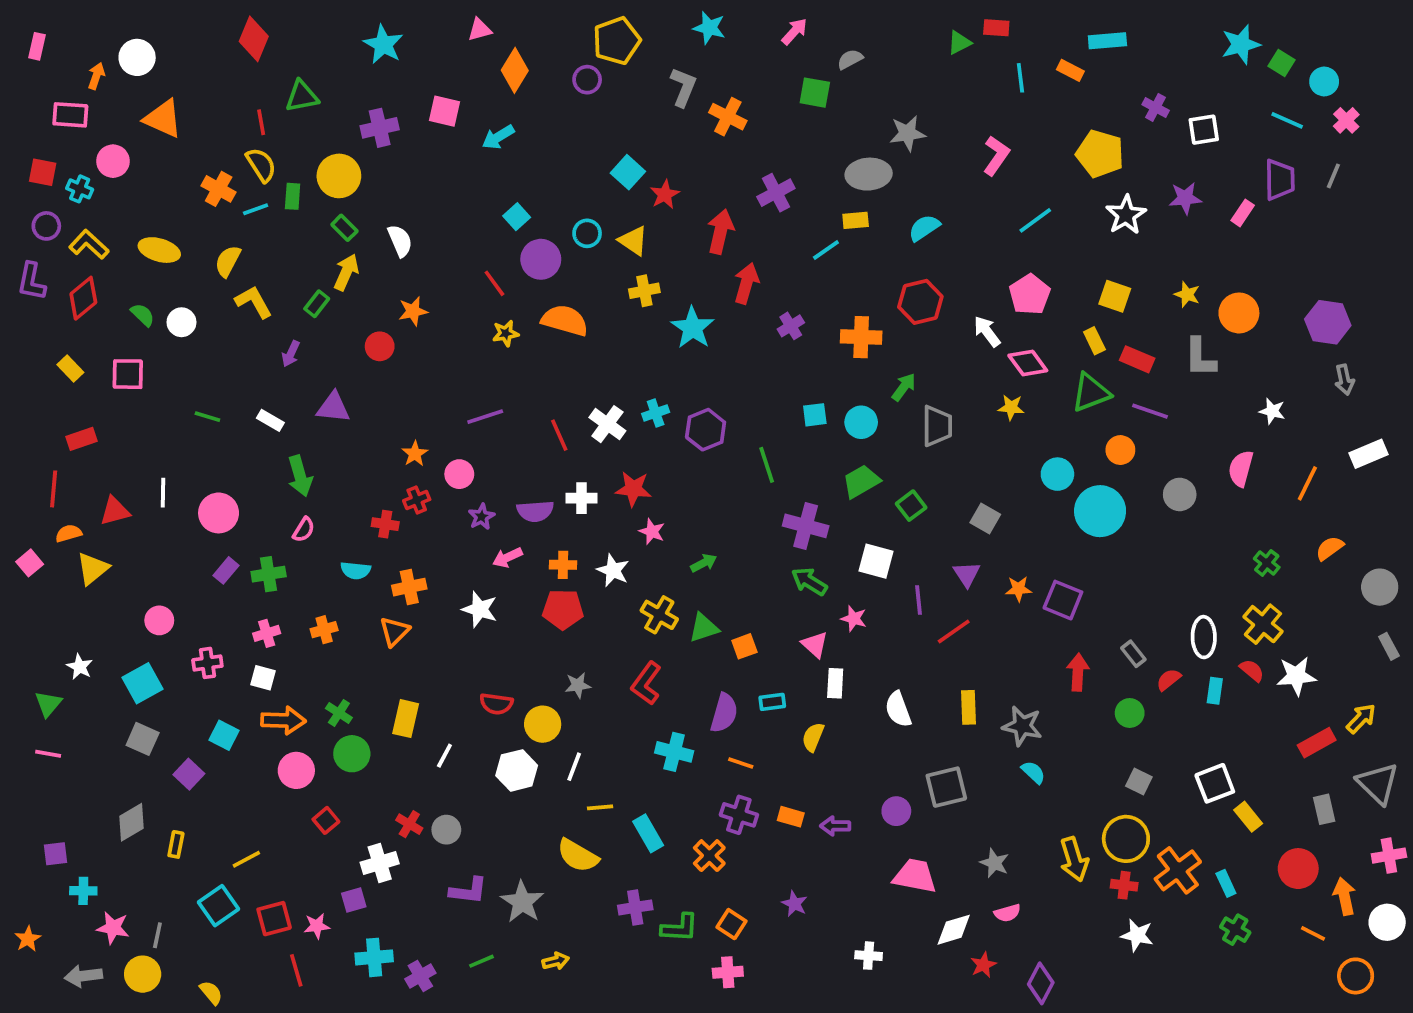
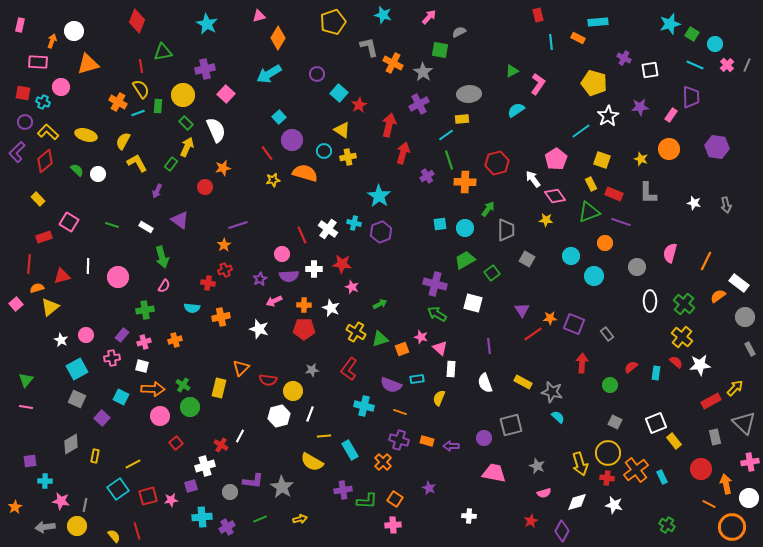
red rectangle: (996, 28) -> (538, 15), turned 72
green triangle: (959, 43) -> (512, 71), moved
purple circle: (587, 80) -> (317, 74), moved
gray L-shape: (683, 87) -> (369, 47), turned -35
pink square: (444, 111) -> (226, 94), moved, turned 30
orange triangle: (163, 119) -> (88, 64), turned -40
gray star: (907, 133) -> (423, 72), moved, turned -30
cyan arrow: (498, 137) -> (269, 74), size x1.4
gray line: (1333, 176) -> (747, 65), moved
cyan line: (1035, 220) -> (581, 131), moved
cyan semicircle: (924, 228) -> (516, 110), moved
cyan circle: (587, 233) -> (324, 151), moved
white semicircle: (400, 241) -> (216, 130), size x1.4
purple L-shape: (31, 281) -> (17, 152), turned 35
orange circle: (1239, 313) -> (669, 149), moved
purple hexagon: (1328, 322) -> (717, 147), moved
cyan star: (693, 328) -> (379, 196), moved
pink square: (128, 374) -> (69, 222), moved, turned 30
purple triangle: (333, 407) -> (180, 220), turned 30
white star: (1272, 411) -> (694, 203), moved
cyan cross: (656, 413) -> (354, 223), turned 32
purple line: (485, 417) -> (238, 225), moved
white rectangle: (1369, 454) -> (739, 283), moved, turned 60
green line: (767, 465) -> (449, 160), moved
pink circle: (459, 474) -> (282, 254), moved
cyan circle: (1100, 511) -> (594, 276), size x0.7
gray square: (985, 519) -> (527, 259), moved
green cross: (1267, 563) -> (684, 304), size x1.5
purple rectangle: (226, 570) -> (122, 335), moved
purple line: (919, 600) -> (489, 346), moved
pink star: (854, 619) -> (421, 337), moved
orange triangle: (394, 632) -> (241, 368), moved
red line: (954, 632) -> (533, 334), moved
white ellipse: (1204, 637) -> (650, 301), moved
gray rectangle: (1133, 654) -> (607, 334), moved
white star: (80, 667) -> (61, 340), moved
yellow rectangle: (969, 707) -> (523, 382), turned -60
purple semicircle: (724, 713) -> (391, 385), turned 95
white line: (444, 756) -> (240, 436), moved
gray circle: (446, 830) -> (230, 492), moved
white diamond: (954, 930) -> (577, 502), moved
green cross: (1235, 930) -> (667, 525), moved
red line: (296, 970) -> (137, 531), moved
orange circle: (1356, 976) -> (732, 527), size x1.4

